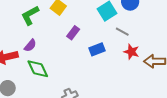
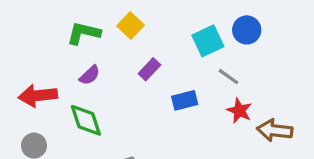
green L-shape: (30, 15) -> (84, 33), turned 35
purple semicircle: (30, 45) -> (90, 75), moved

